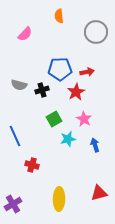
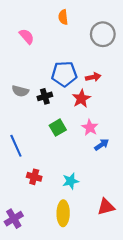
pink semicircle: (25, 34) -> (27, 36), turned -84
cyan star: (68, 139) -> (71, 181), moved
blue arrow: (95, 145) -> (102, 145), moved, turned 72

